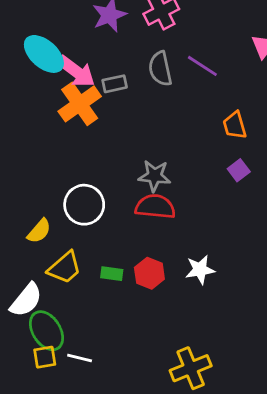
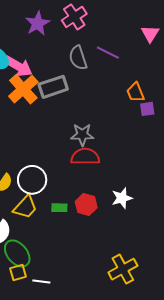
gray rectangle: (115, 84) -> (53, 87), moved, size x1.6
purple square: (239, 170) -> (147, 109), moved, turned 35
white circle: (84, 205) -> (32, 180), moved
white line: (80, 358) -> (41, 282), moved

